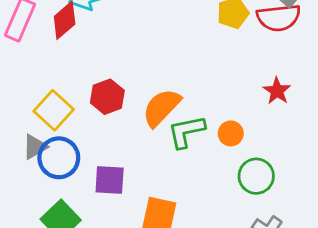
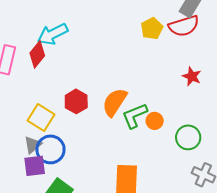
orange circle: (231, 133) -> (155, 121), moved
purple square: (110, 180) -> (35, 166), moved

